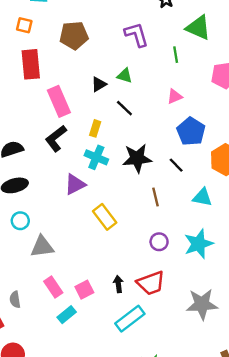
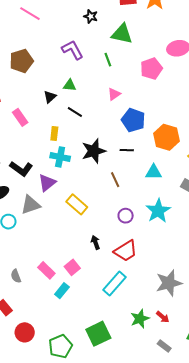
pink rectangle: (59, 101) -> (20, 117), size x0.7
black L-shape: (56, 138) -> (21, 169), moved, turned -95
black line: (176, 165) -> (127, 150), turned -32
gray triangle: (42, 247) -> (31, 205), moved
black arrow: (118, 284) -> (95, 242), moved
gray semicircle: (15, 300) -> (16, 276), moved
gray star: (202, 304) -> (169, 283), moved

